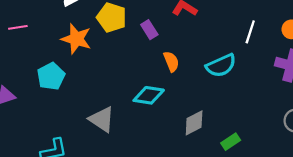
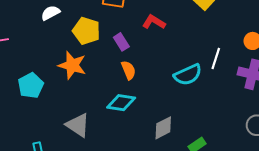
white line: (250, 32) -> (216, 58), moved
orange star: (76, 39) -> (72, 65), moved
orange semicircle: (171, 62) -> (129, 70), moved

